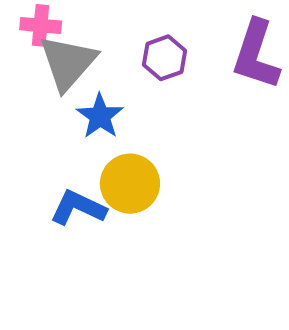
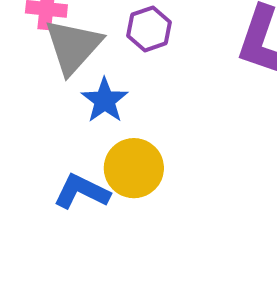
purple hexagon: (165, 58) -> (149, 29), moved

